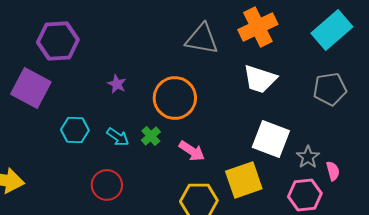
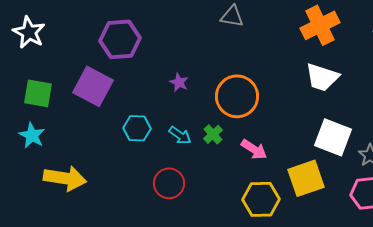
gray triangle: (202, 39) -> (232, 16), moved, size x0.7

